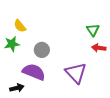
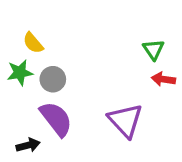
gray circle: (42, 50) -> (53, 79), moved
purple semicircle: (34, 72) -> (56, 119), turned 30

